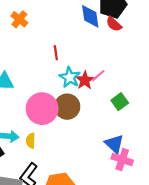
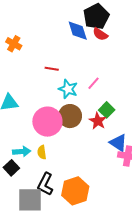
red line: (56, 53) -> (52, 69), turned -64
red star: (85, 80) -> (98, 121), moved
green square: (120, 102) -> (107, 110), moved

